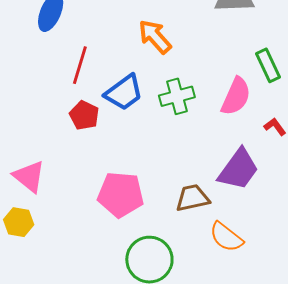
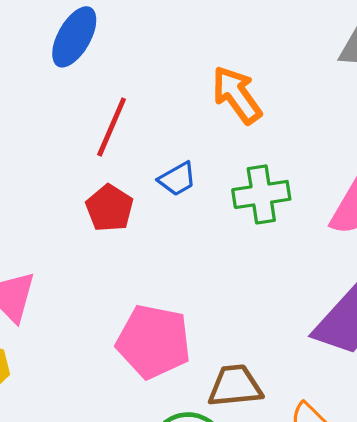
blue trapezoid: (124, 93) -> (177, 179), size x0.6
brown trapezoid: (193, 198) -> (235, 386), moved

